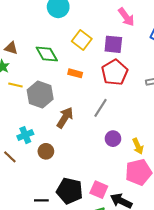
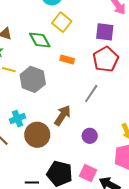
yellow square: (82, 40) -> (62, 22), moved
brown arrow: (65, 118) -> (63, 115), moved
purple circle: (113, 139) -> (90, 136), moved
brown circle: (46, 151) -> (37, 135), size x1.6

